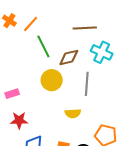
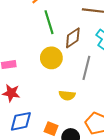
brown diamond: (69, 58) -> (73, 38), turned -30

